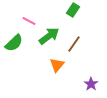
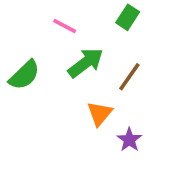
pink line: (29, 21) -> (65, 26), moved
purple star: (91, 84) -> (129, 140), moved

